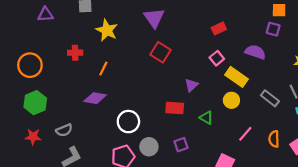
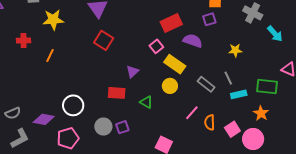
red rectangle: (219, 28) -> (171, 23), moved, size x1.5
purple square: (273, 29) -> (209, 19), turned -32
yellow star: (107, 30) -> (53, 20), turned -30
purple diamond: (95, 98) -> (44, 119), moved
pink line: (245, 134) -> (192, 113), moved
gray circle: (149, 147) -> (103, 127), moved

